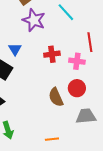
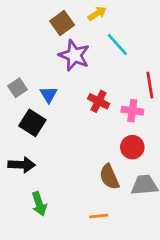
red cross: (52, 54) -> (99, 101), turned 35
brown semicircle: (56, 97) -> (109, 177), moved

